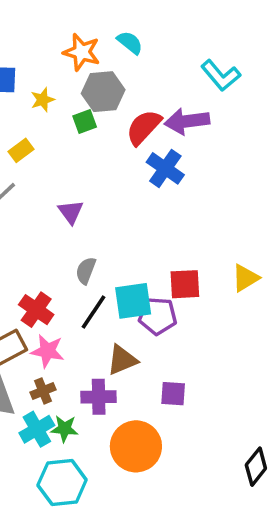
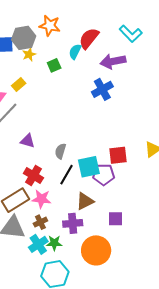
cyan semicircle: (130, 43) -> (75, 52), moved, turned -98
gray hexagon: (103, 92) -> (24, 38), moved
red semicircle: (144, 127) -> (89, 38), moved
blue cross: (165, 168) -> (102, 89), turned 30
purple triangle: (71, 212) -> (27, 141), moved, turned -35

